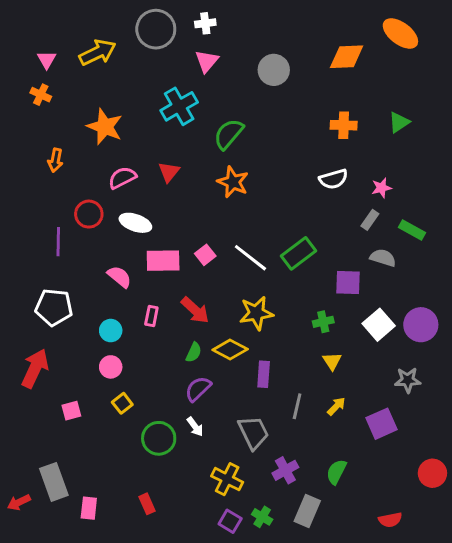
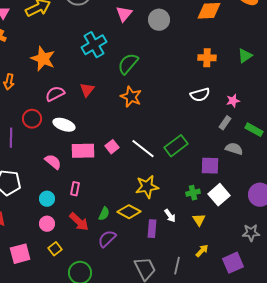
pink triangle: (207, 61) -> (124, 14), moved
red arrow: (195, 310) -> (79, 222), moved
white square: (379, 325) -> (219, 195), moved
gray line: (297, 406) -> (177, 266), moved
pink square: (71, 411) -> (20, 254), size x1.5
white arrow: (195, 427) -> (170, 216), moved

